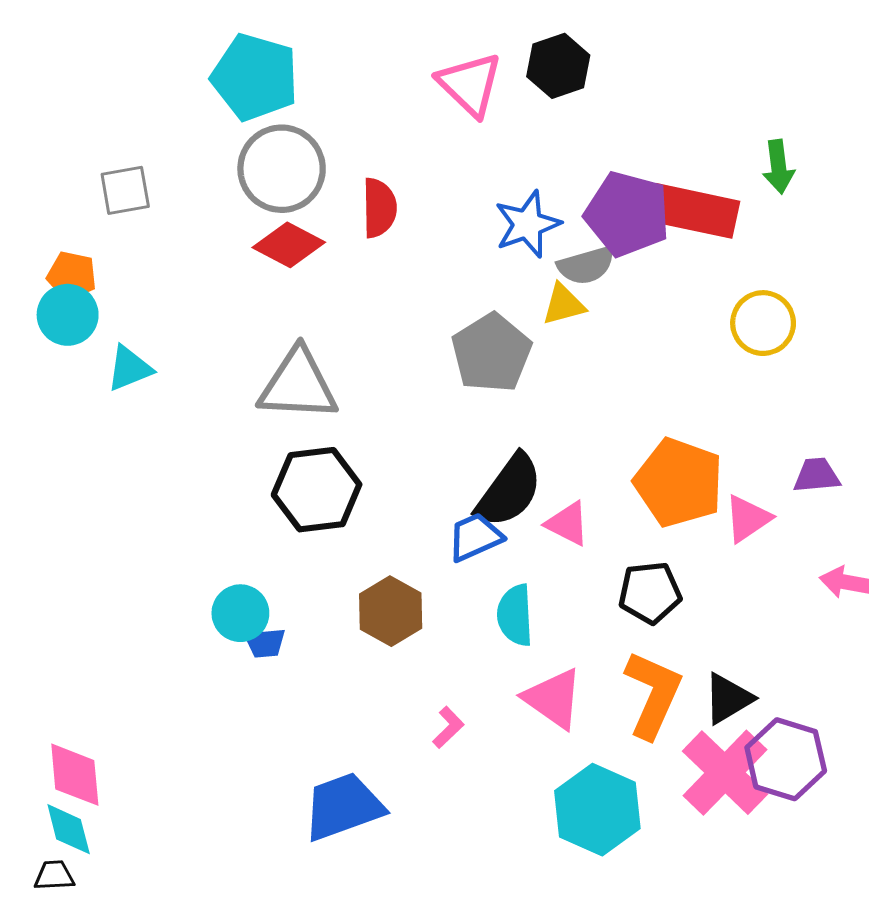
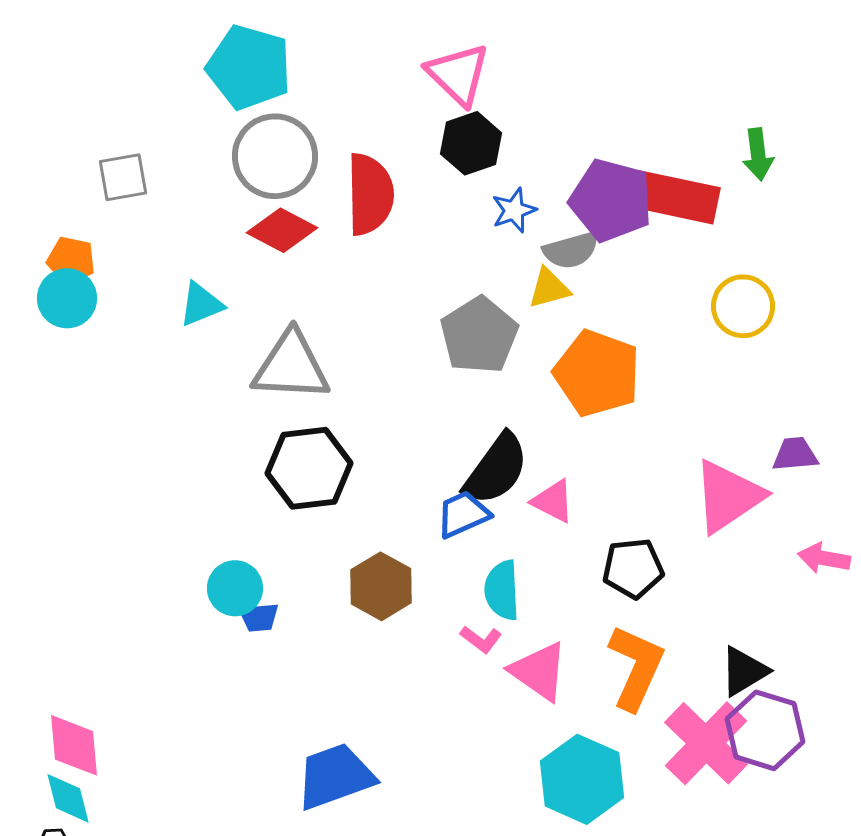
black hexagon: (558, 66) -> (471, 143), moved
red semicircle: (379, 208) -> (370, 194), size x1.4
blue star: (527, 224) -> (514, 210), size x0.7
cyan triangle: (129, 368) -> (201, 304), moved
orange pentagon: (679, 483) -> (597, 373), moved
pink triangle: (748, 519) -> (728, 496), size x1.6
black triangle: (728, 699) -> (744, 671), moved
pink L-shape: (448, 727) -> (481, 639), moved, turned 81

